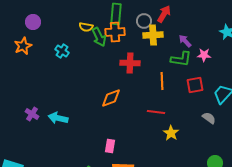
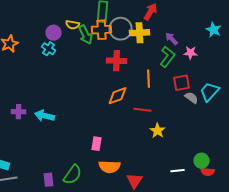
gray circle: (144, 21) -> (120, 29), moved, size x1.5
purple circle: (33, 22) -> (54, 33), moved
green L-shape: (181, 59) -> (168, 57), turned -60
orange diamond: (111, 98) -> (118, 96), moved
purple cross: (32, 114) -> (18, 112), turned -32
gray semicircle: (209, 118) -> (192, 98), moved

